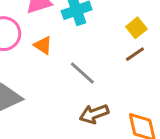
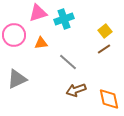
orange triangle: (43, 45) -> (41, 43), turned -40

